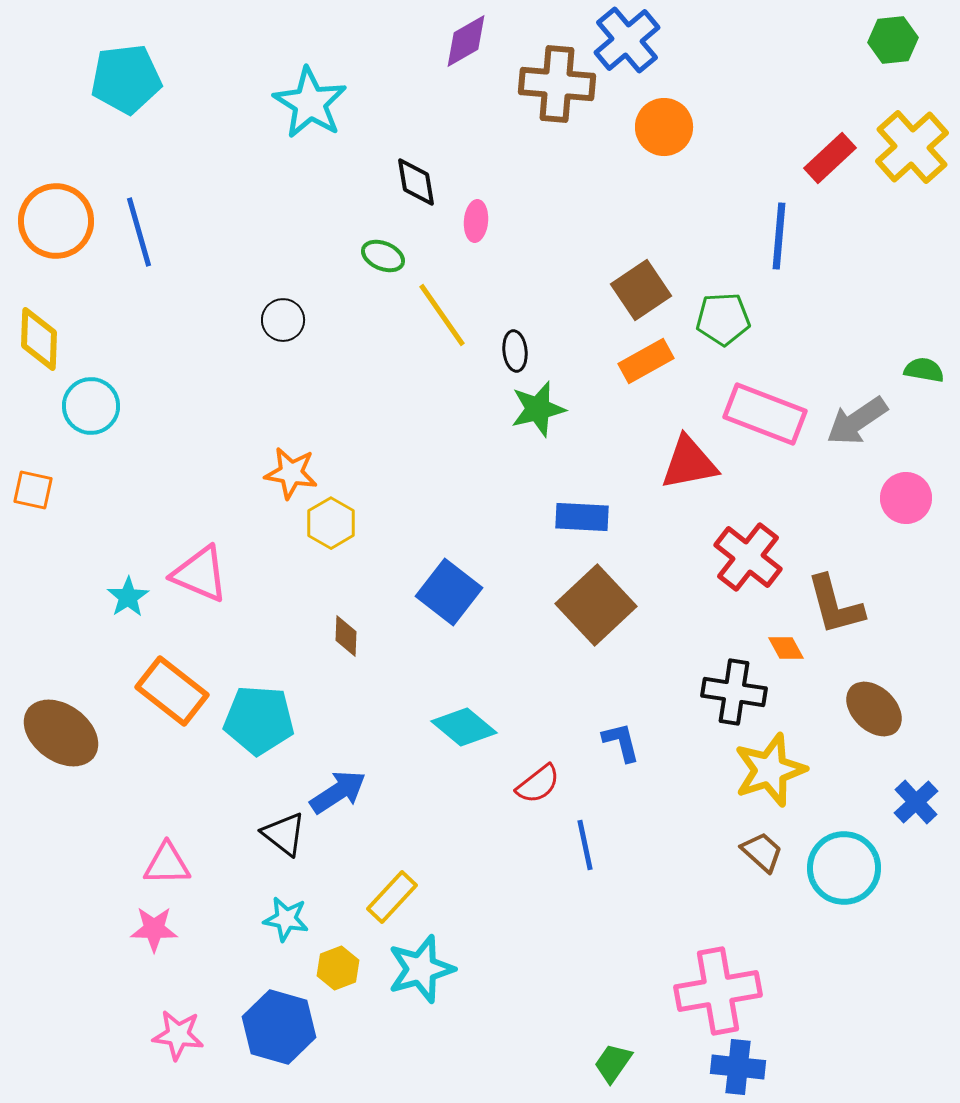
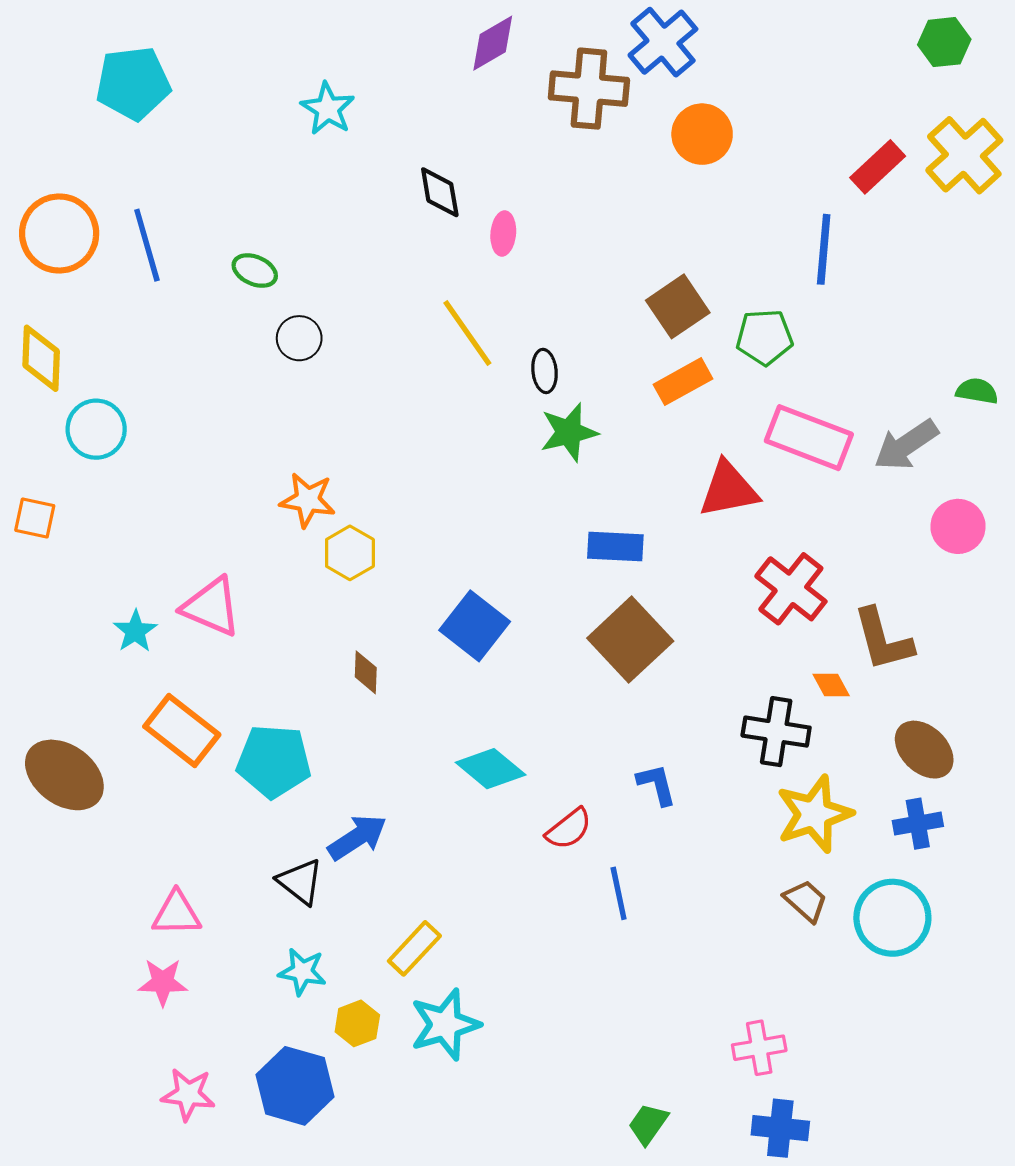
cyan star: (310, 103) -> (328, 109), size x0.7
green ellipse: (383, 256) -> (255, 271), moved
blue cross: (916, 802) -> (918, 824), moved, turned 33
pink cross: (718, 991) -> (759, 1048), size x0.6

